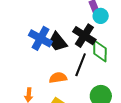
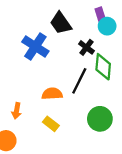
black cross: (84, 36) -> (86, 47), size x0.6
black trapezoid: (58, 42) -> (61, 23), moved

